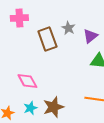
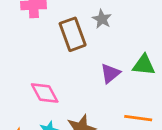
purple triangle: (90, 36) -> (110, 73), moved

